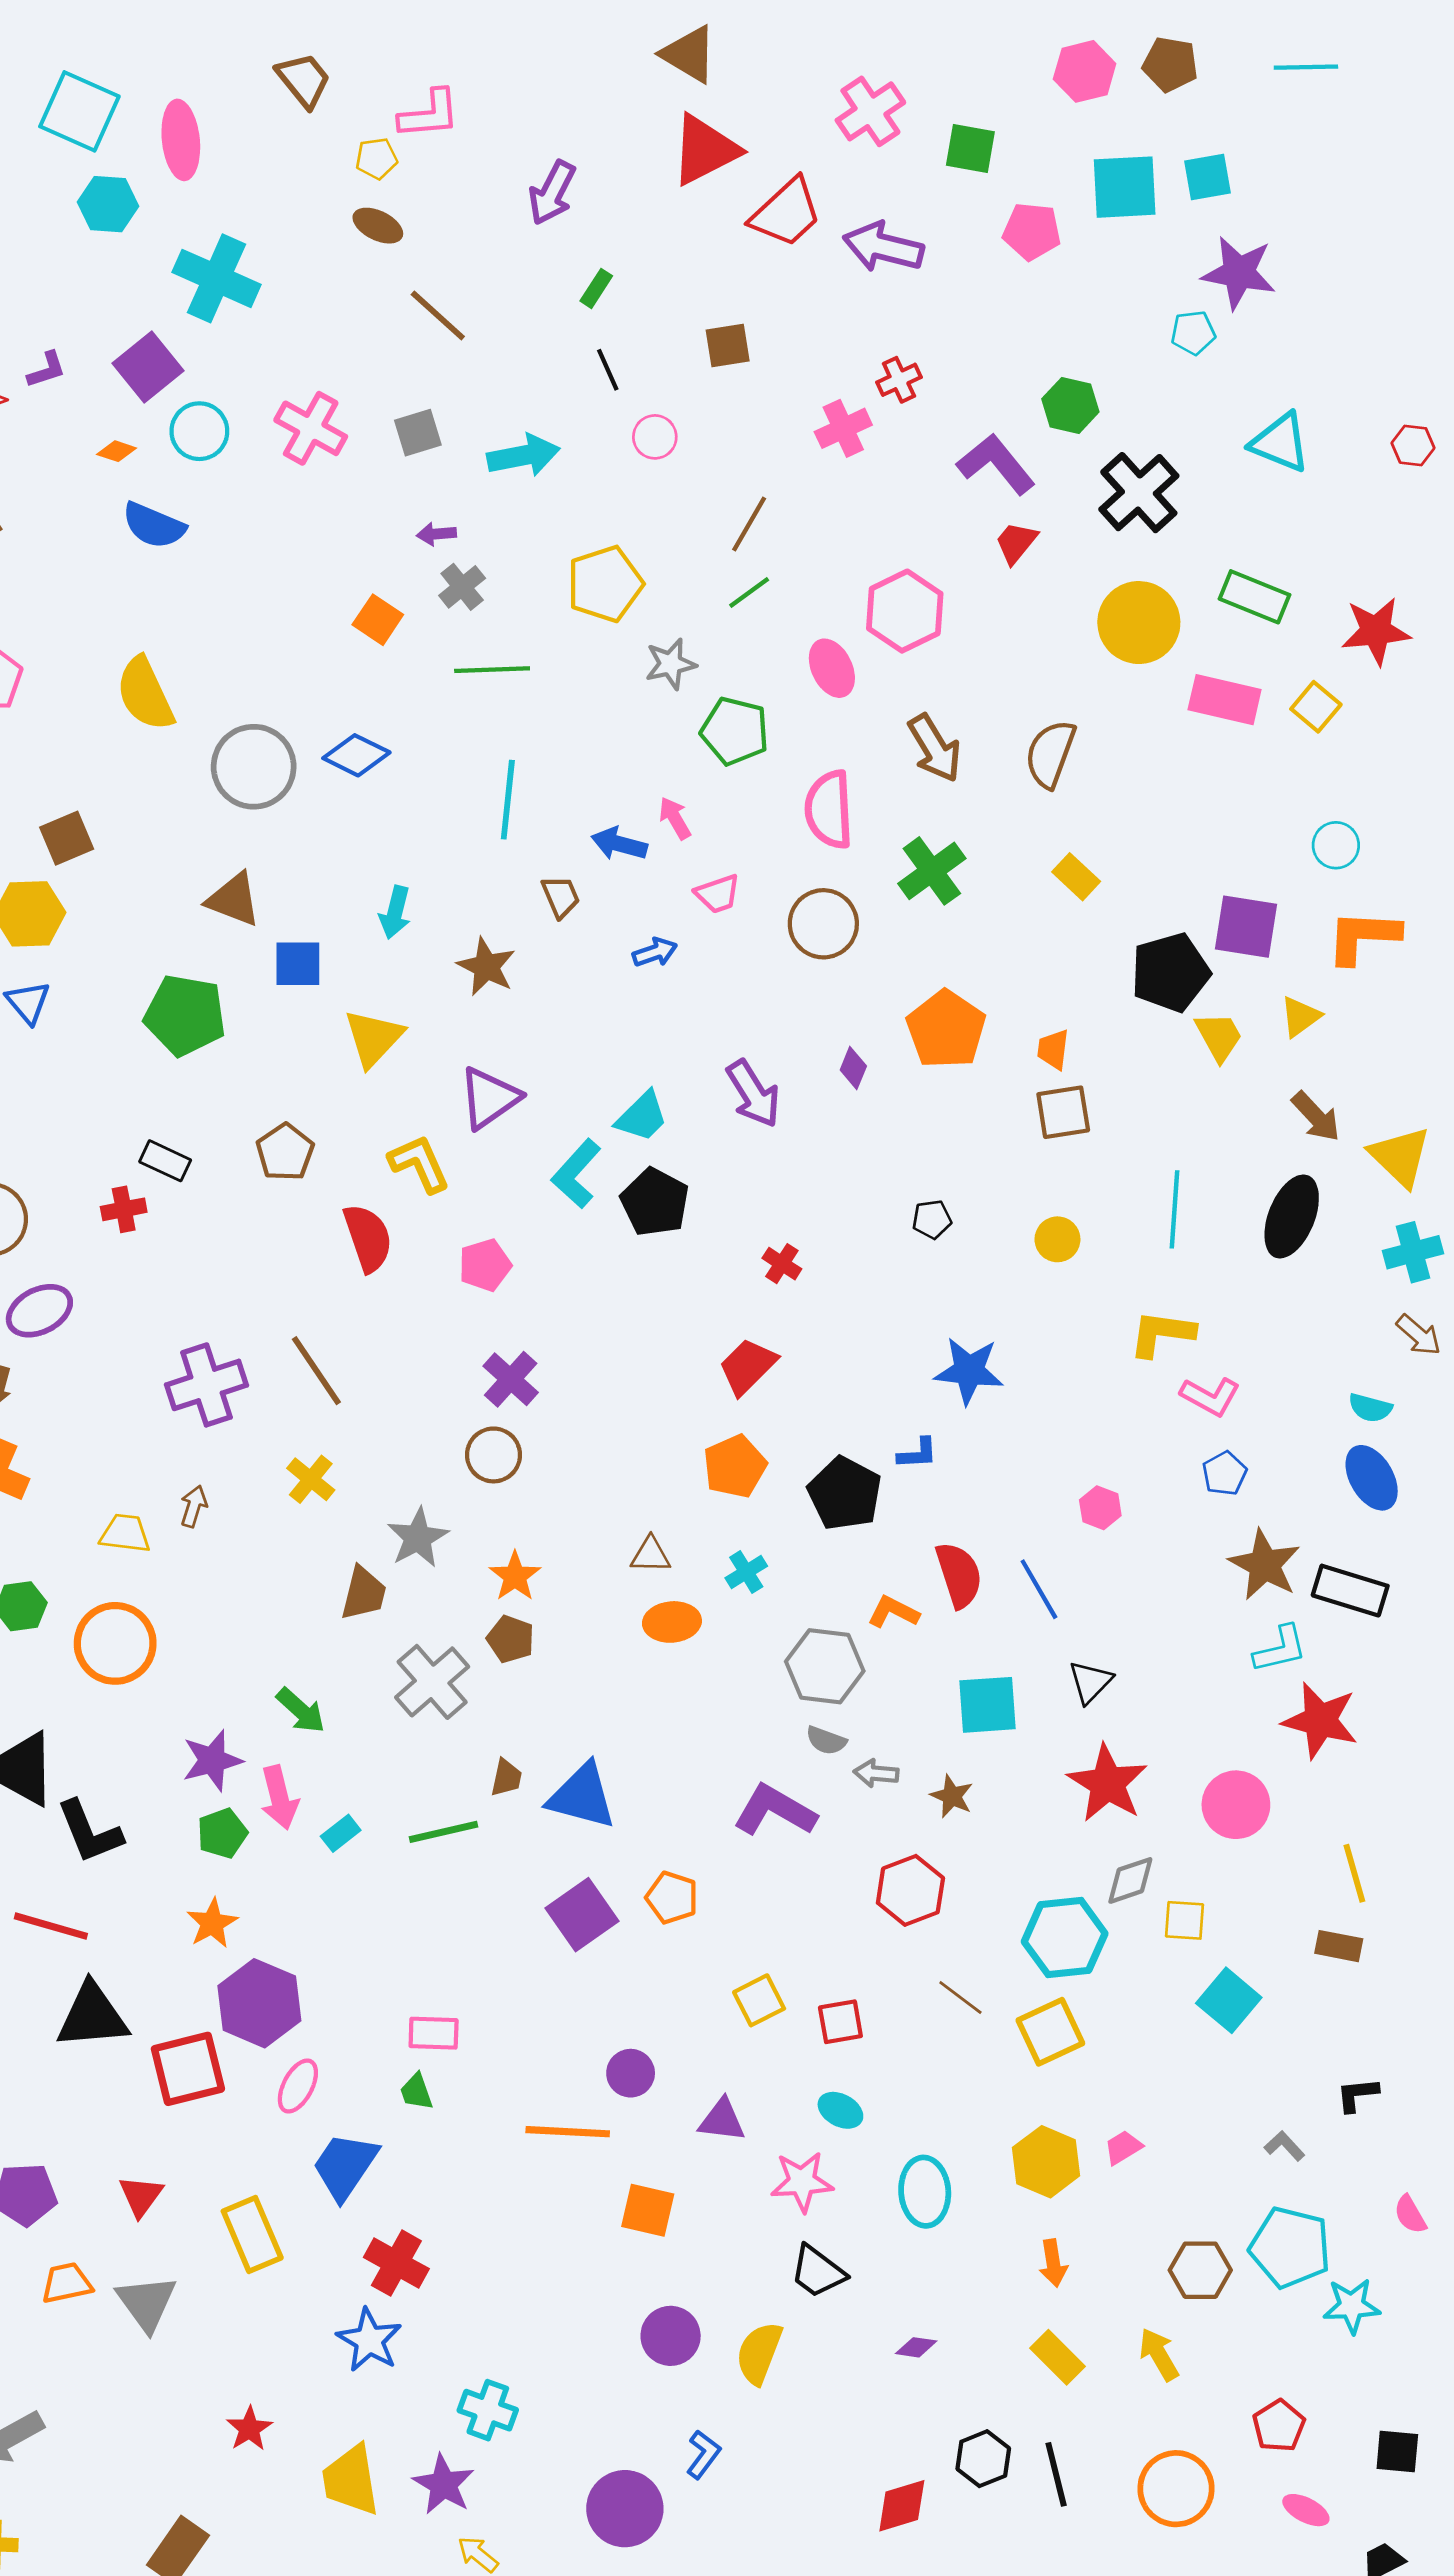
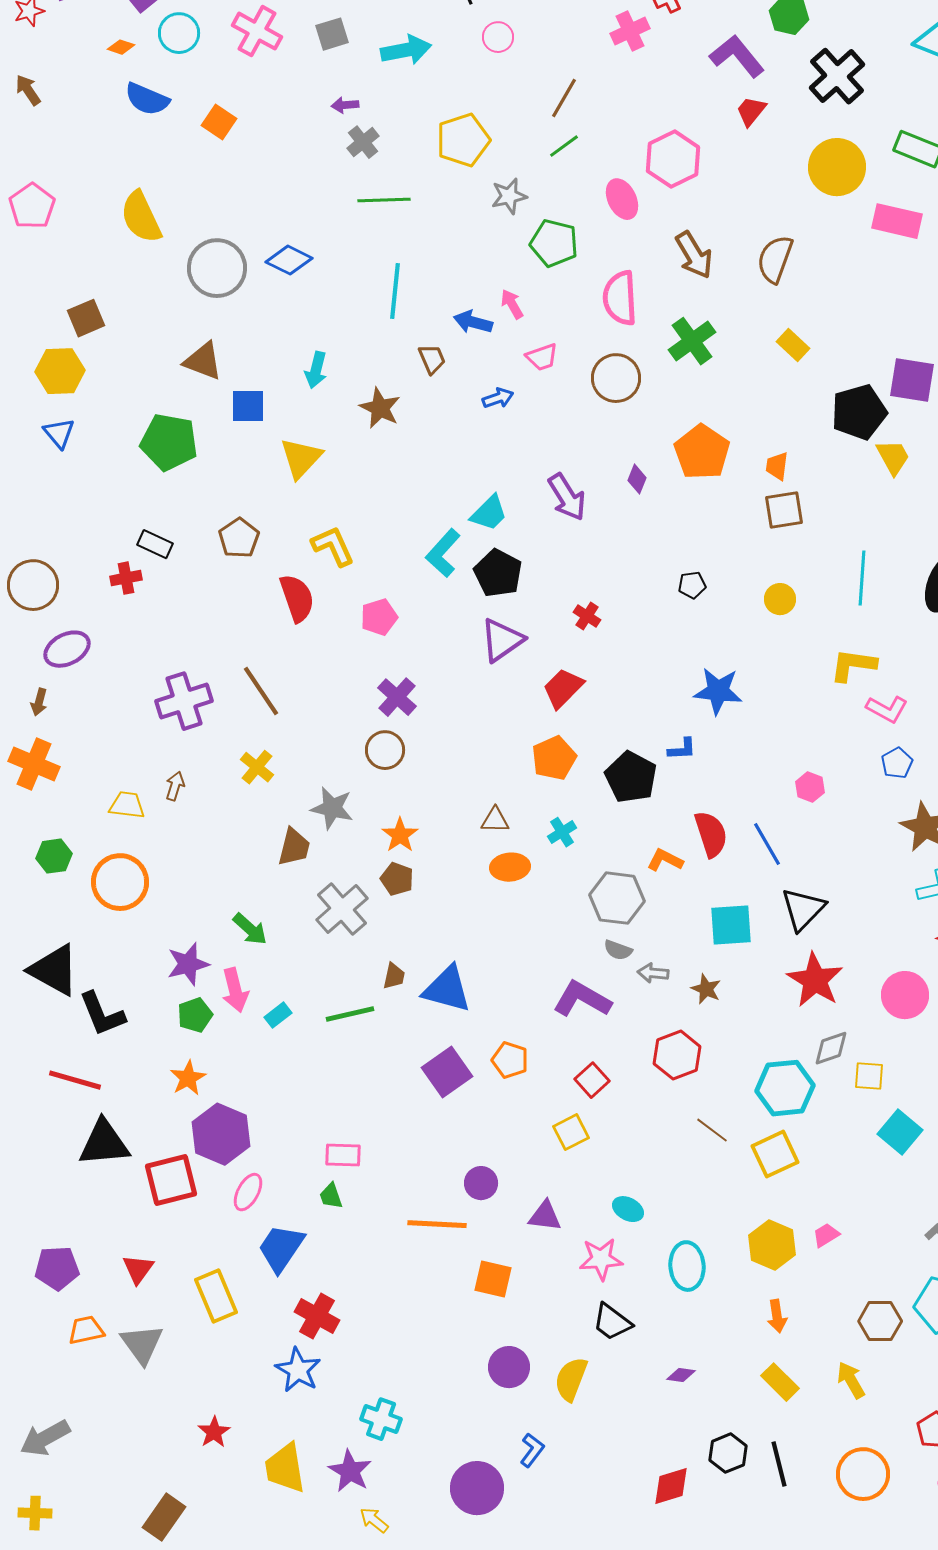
orange square: (378, 620) -> (219, 122), moved
purple triangle: (489, 1098) -> (502, 640), moved
gray star: (418, 1538) -> (332, 808), turned -30
black triangle: (1090, 1682) -> (803, 909), size x1.4
red square: (840, 2022) -> (592, 1080), moved, turned -32

